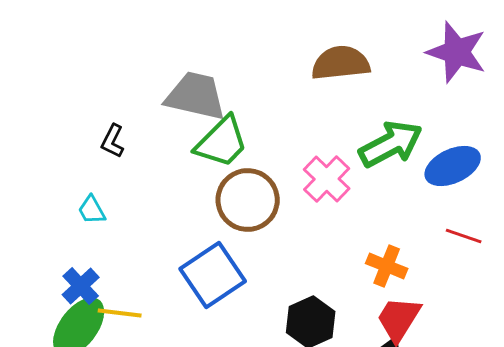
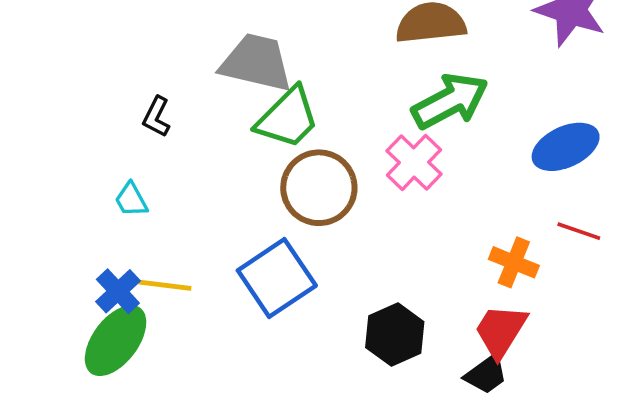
green arrow: (391, 144) -> (450, 101), moved
orange cross: (387, 266) -> (514, 262), moved
yellow line: (120, 313) -> (165, 285), moved

